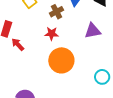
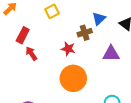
brown cross: (56, 12) -> (85, 33), moved

